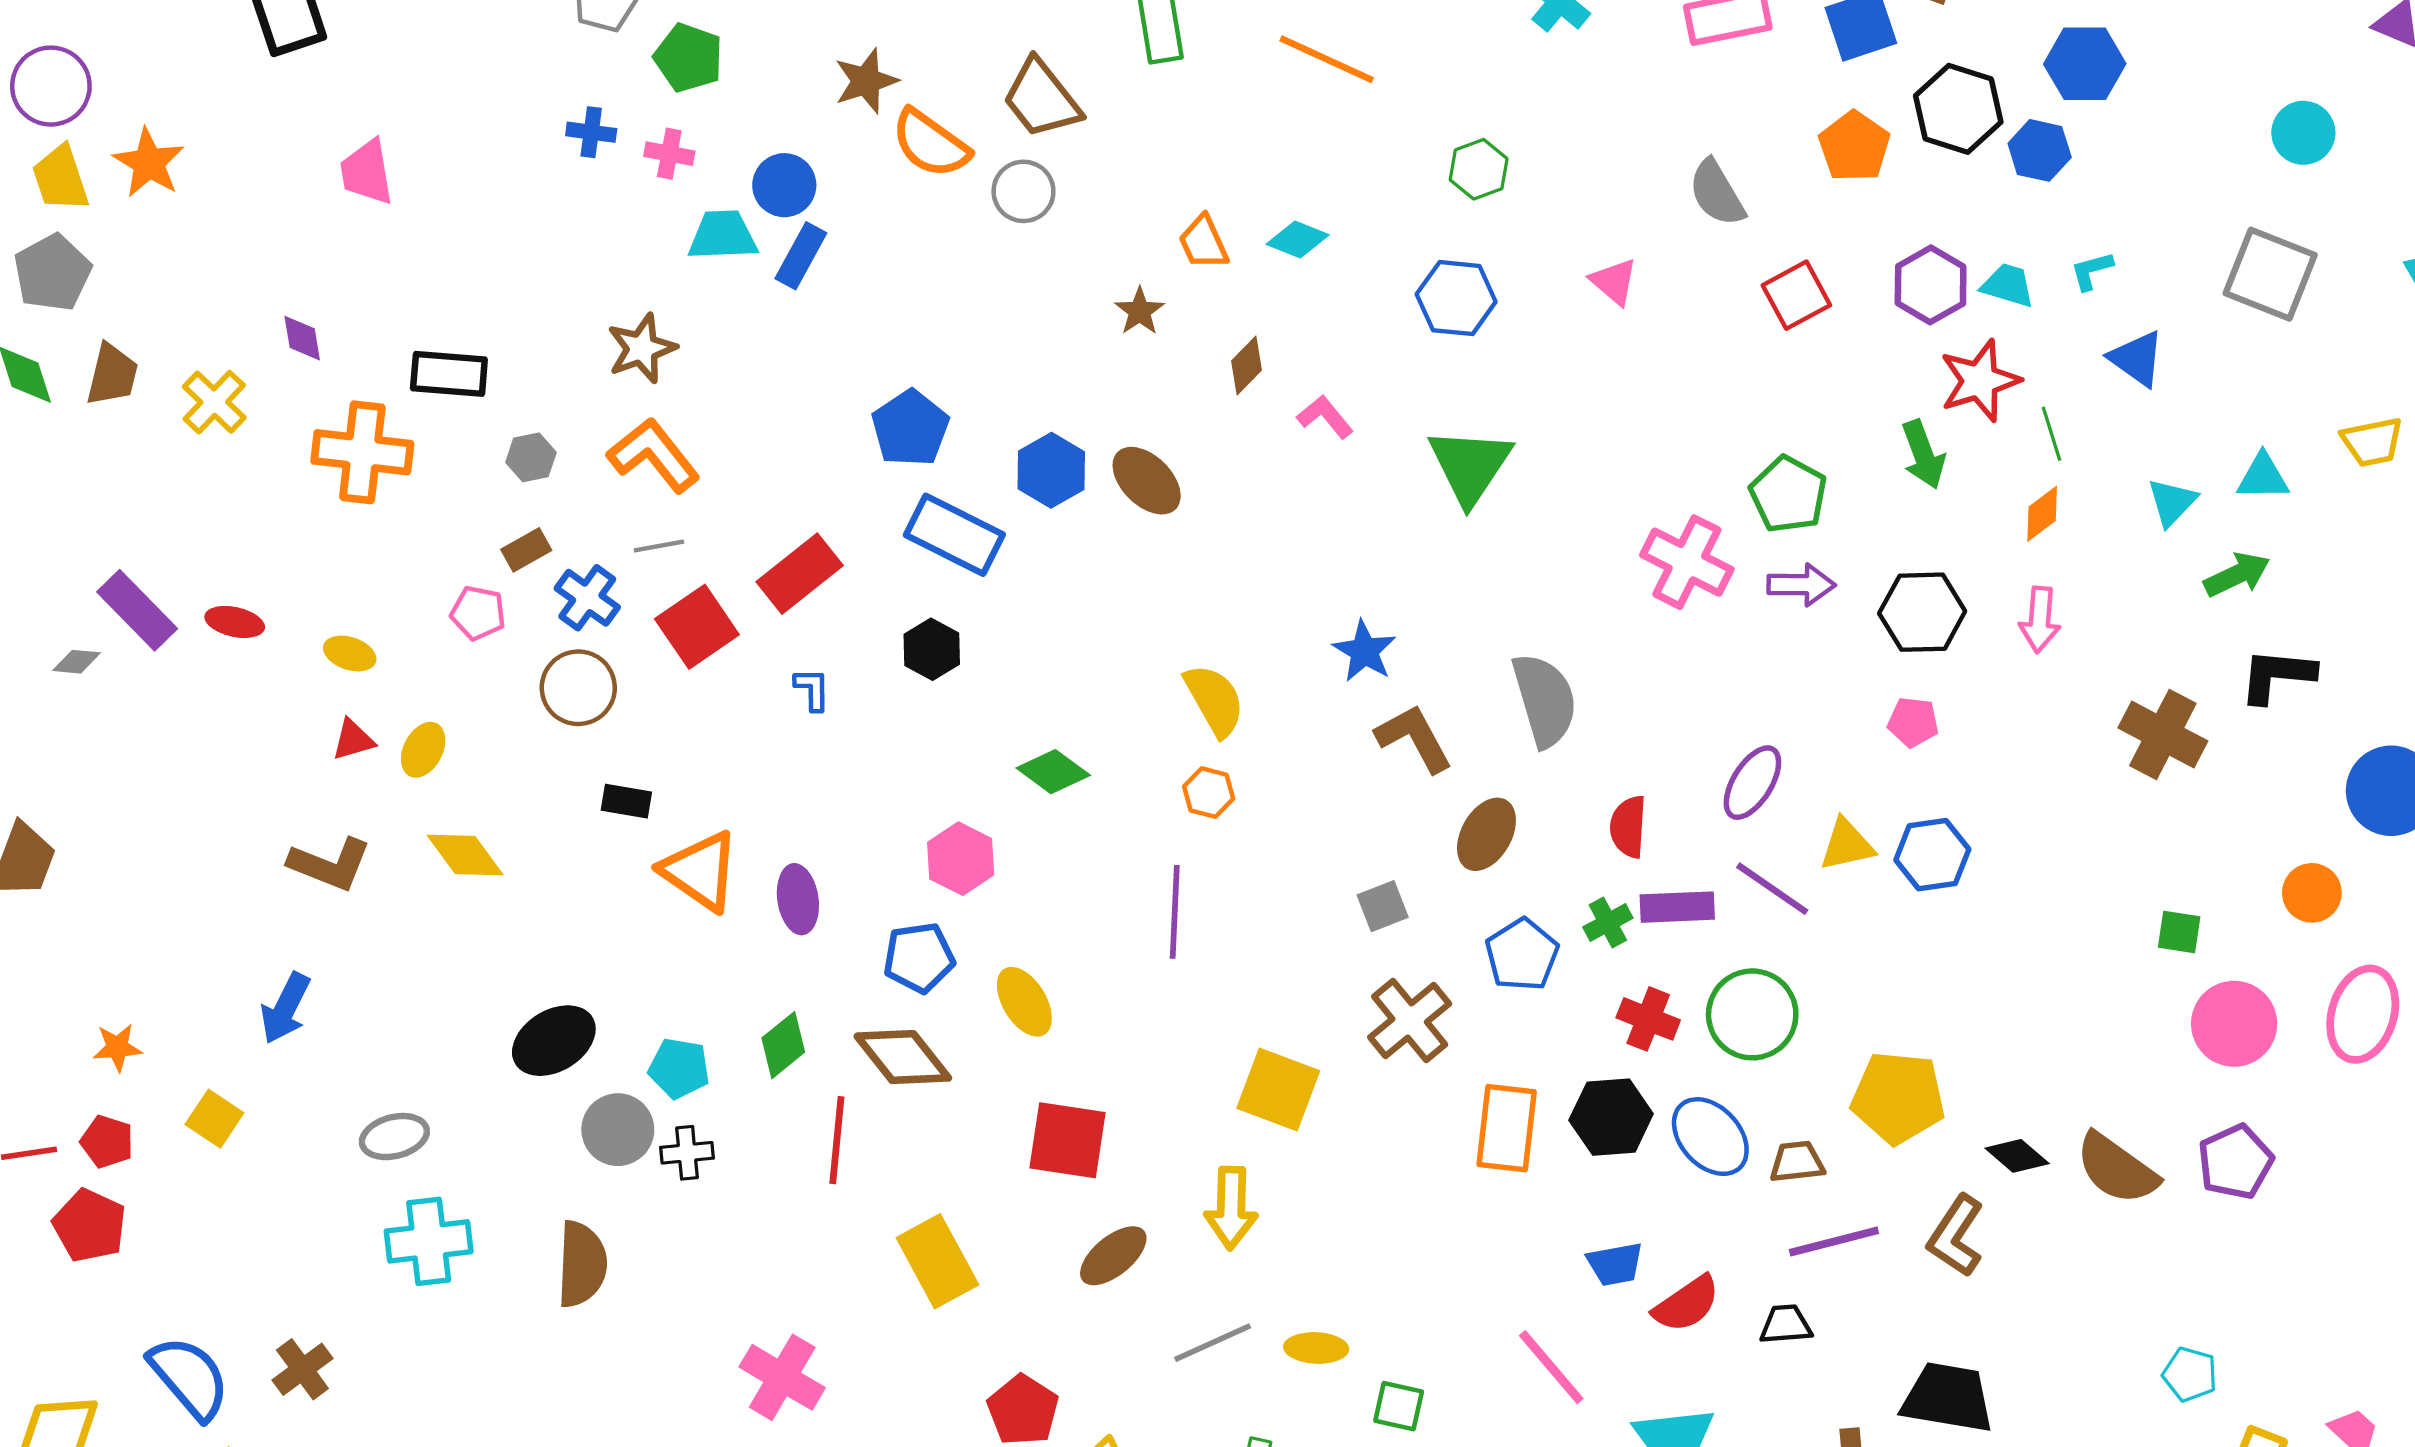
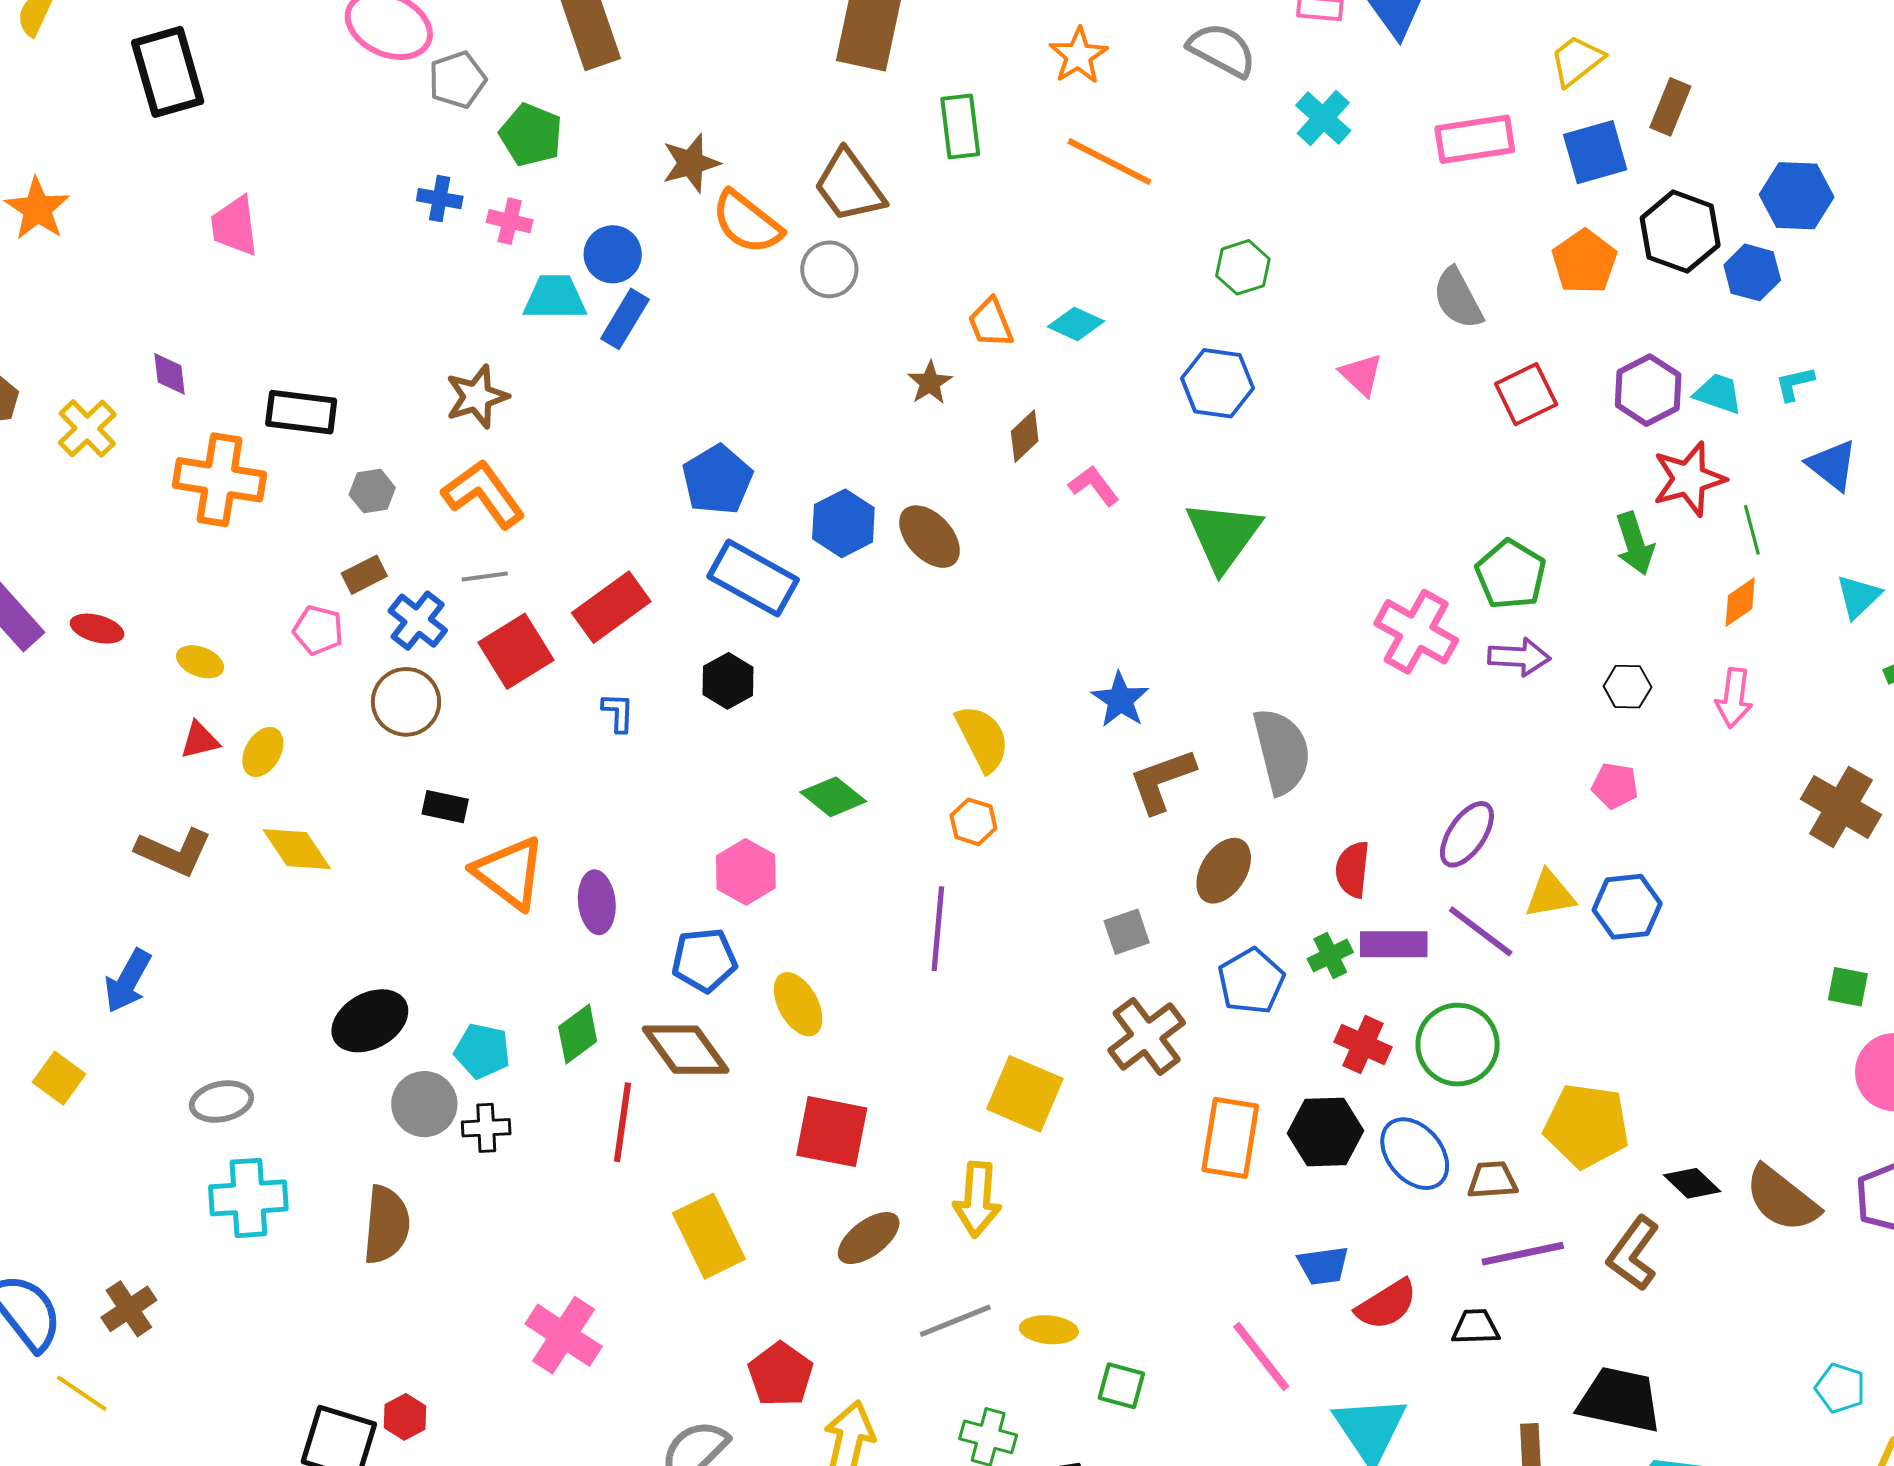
black hexagon: (1922, 612) -> (1628, 687), size x0.6
brown L-shape: (1414, 738) -> (1162, 781), turned -84

